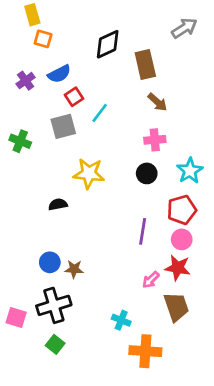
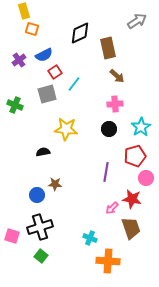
pink circle: (182, 239) -> (146, 178), moved
brown star: (74, 269) -> (55, 184), moved

